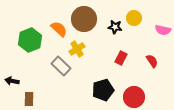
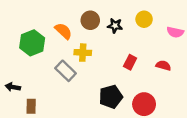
brown circle: (84, 19) -> (90, 20), size x0.7
black star: (115, 27) -> (115, 26), moved
yellow cross: (77, 49) -> (83, 53), turned 35
red semicircle: (152, 61) -> (163, 65), turned -40

